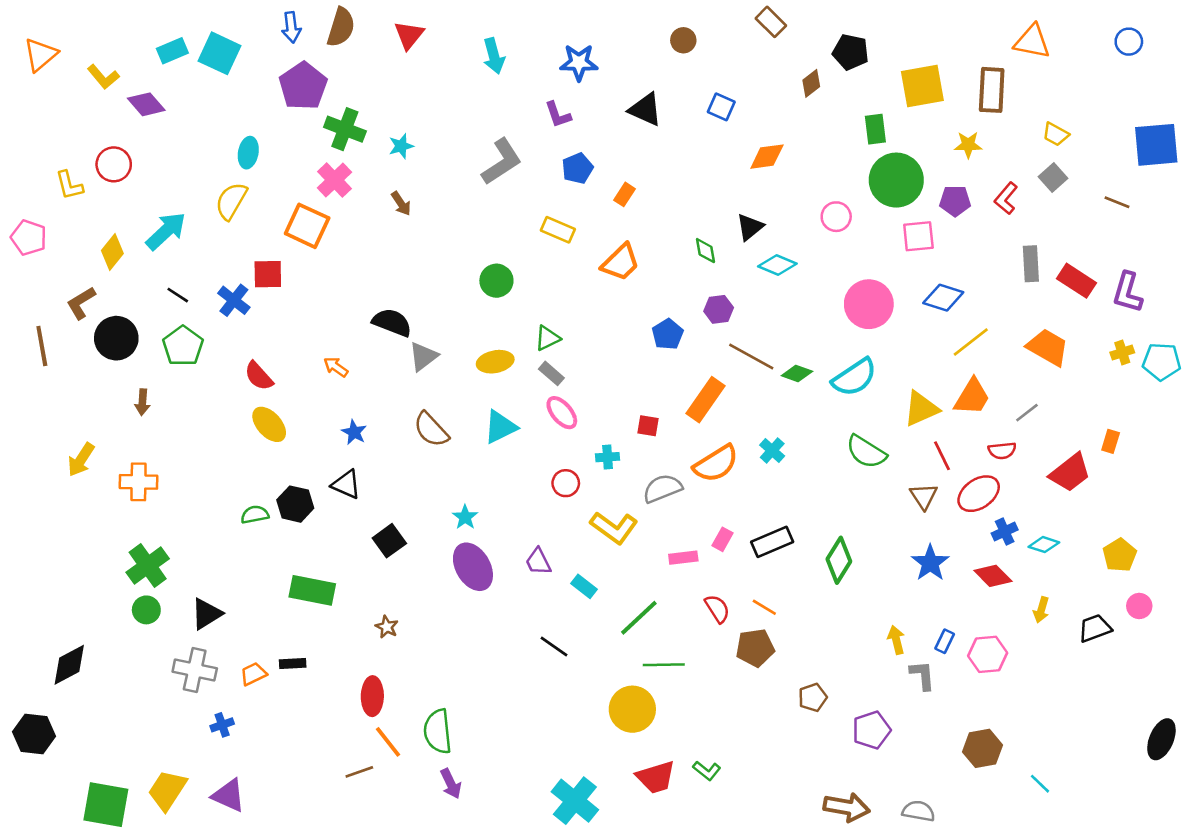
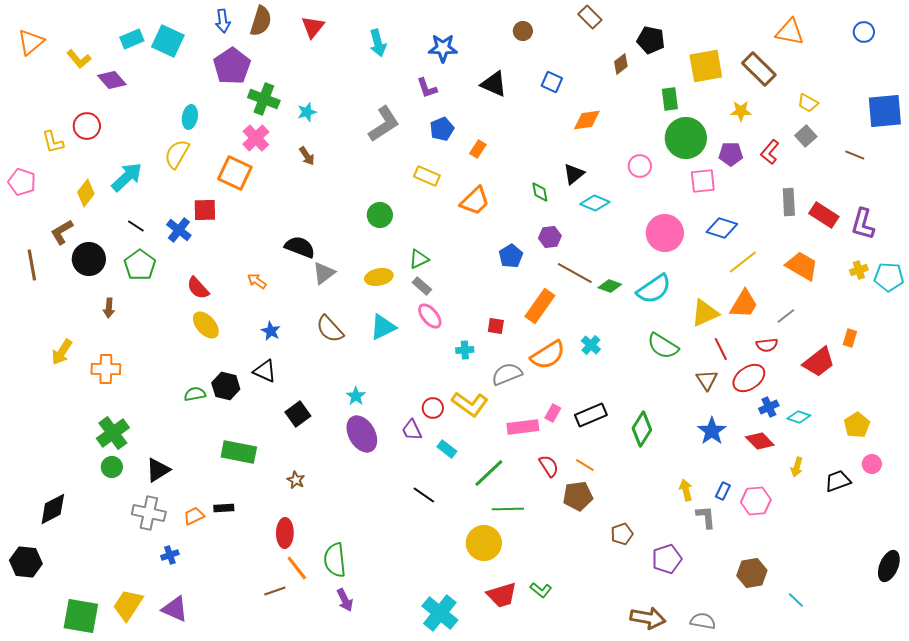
brown rectangle: (992, 90) -> (759, 69), turned -48
red circle: (566, 483) -> (433, 408), moved
pink rectangle: (683, 558) -> (523, 427), size x1.4

